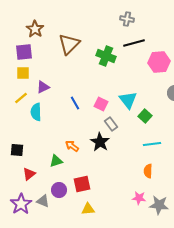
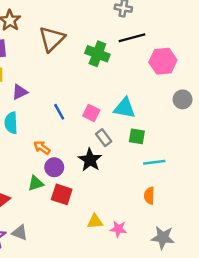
cyan triangle: (128, 100) -> (125, 108), turned -42
green square: (145, 116) -> (137, 136), moved, turned -32
orange arrow: (72, 146) -> (42, 148), moved
red square: (82, 184) -> (62, 194), moved, turned 30
purple circle: (59, 190) -> (54, 167), moved
pink star: (139, 198) -> (118, 229), moved
yellow triangle: (88, 209) -> (95, 222), moved

